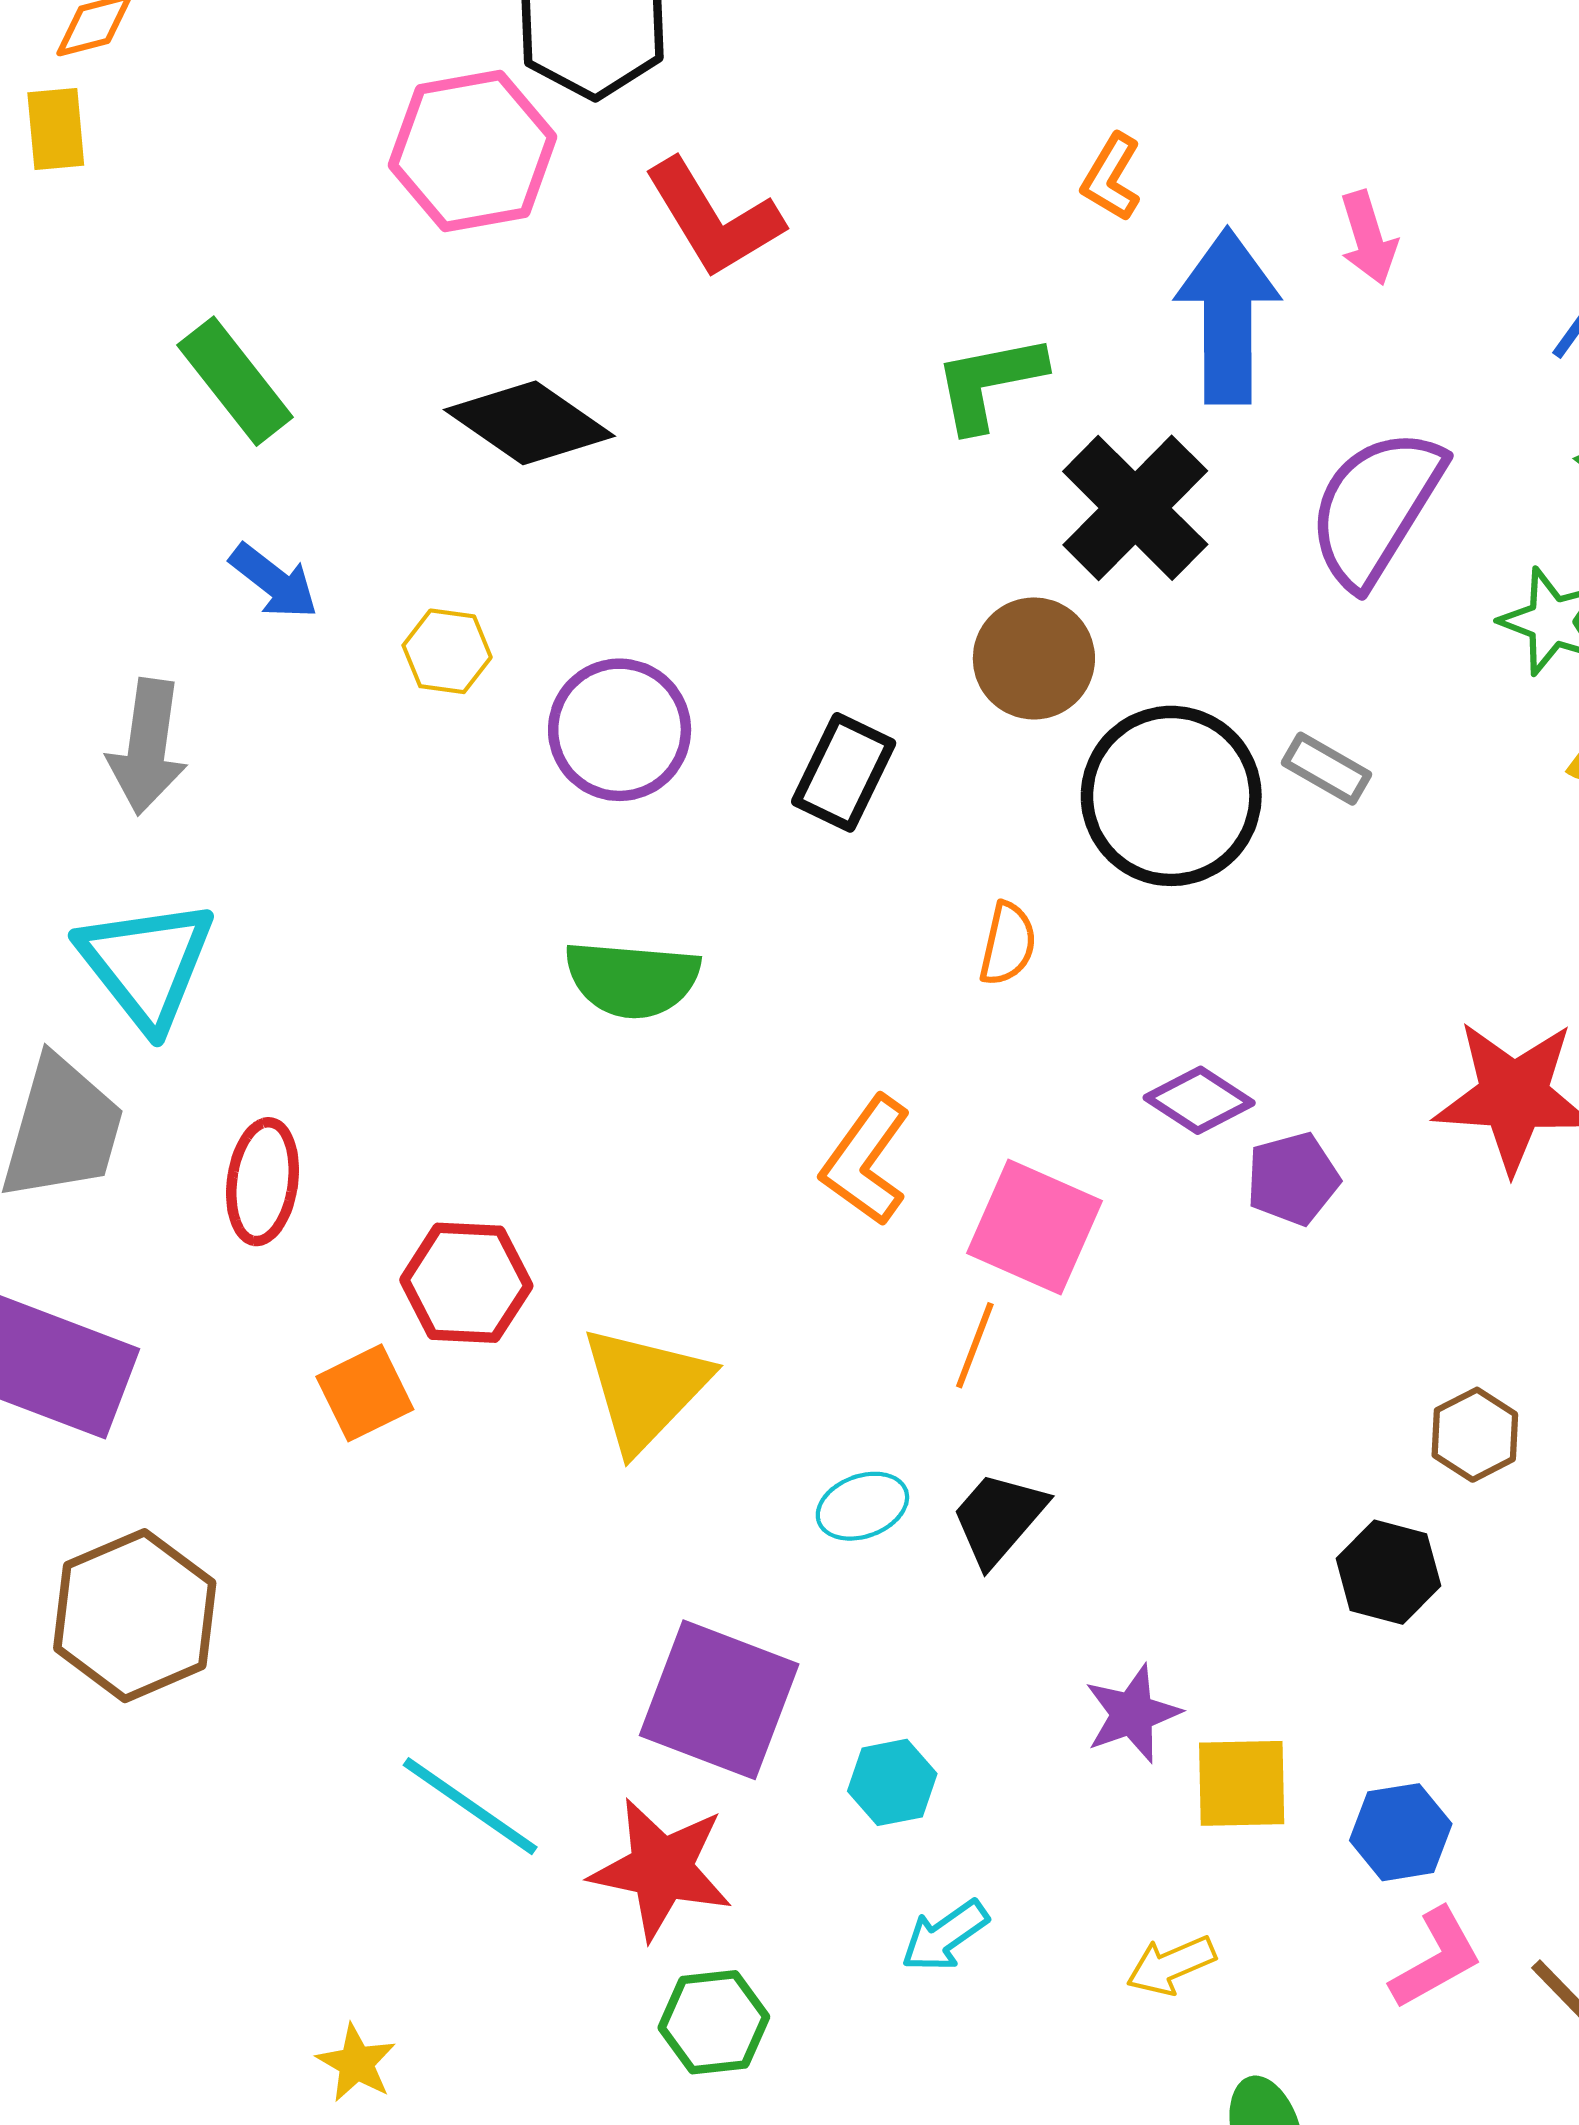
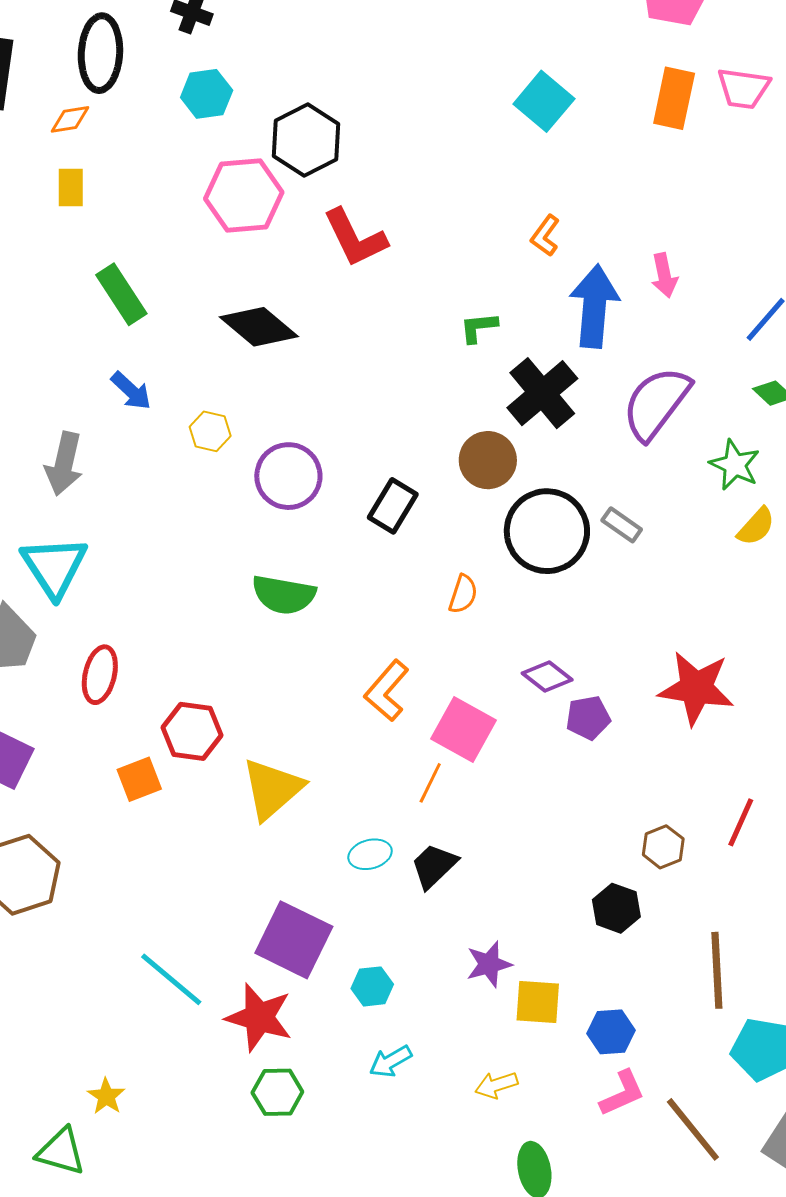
yellow rectangle: (56, 129) -> (71, 188), moved
green L-shape: (989, 382) -> (479, 327), size x0.7

